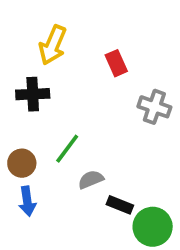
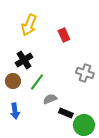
black cross: (33, 94) -> (24, 60), moved, turned -30
gray cross: (154, 107) -> (85, 73), moved
brown circle: (22, 163) -> (13, 81), moved

